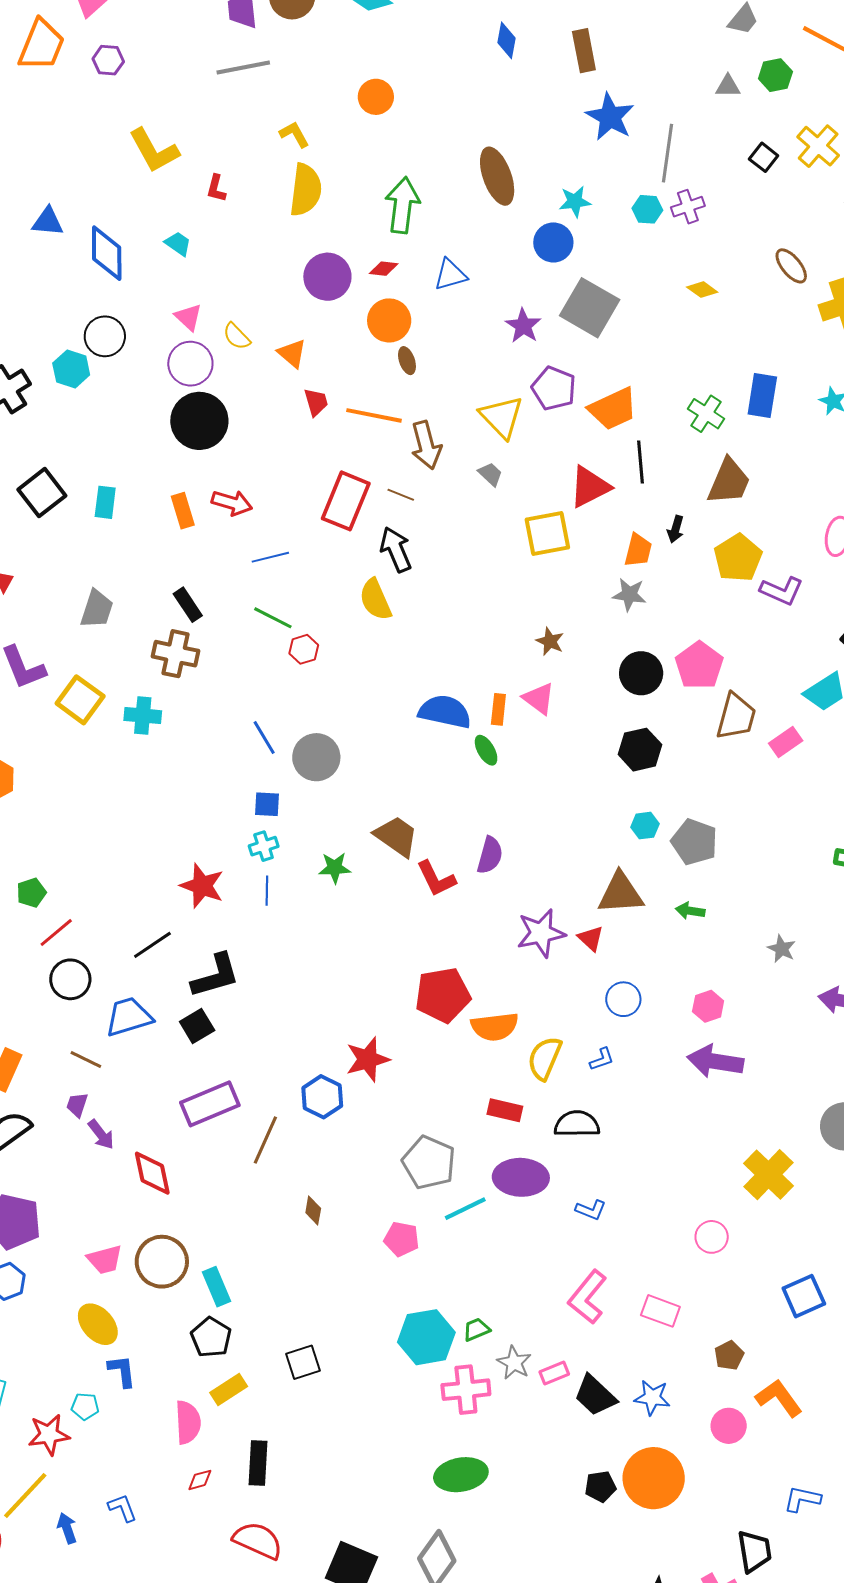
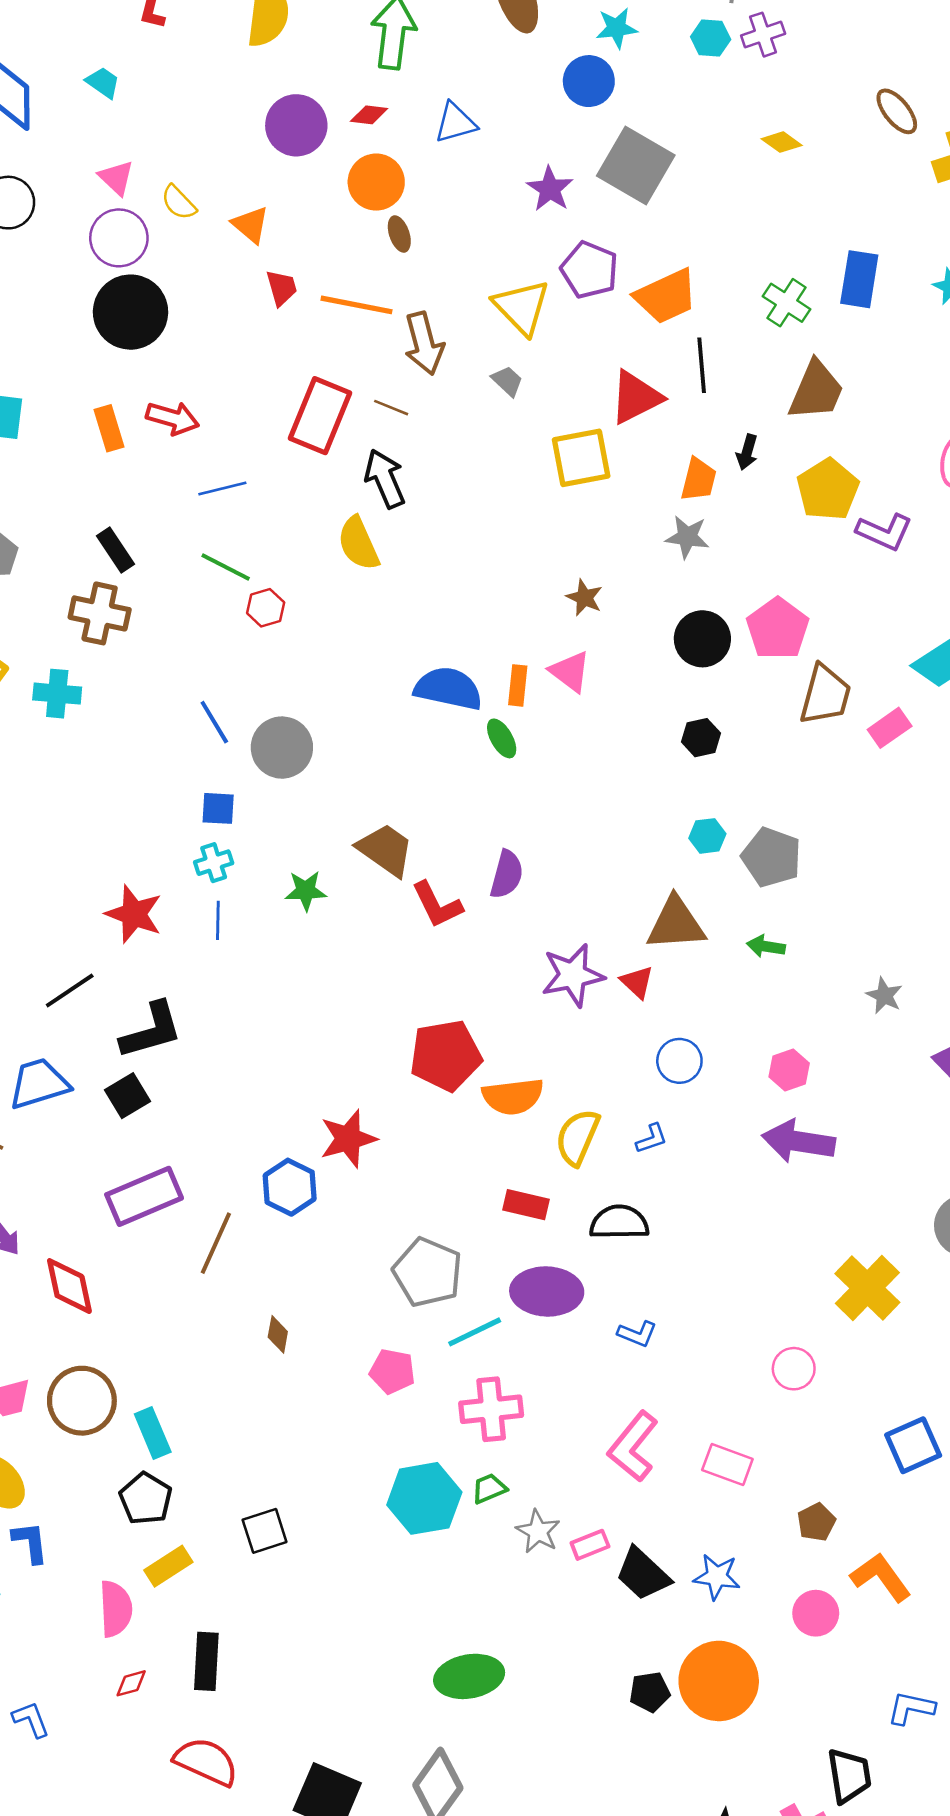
black hexagon: (640, 750) -> (701, 738), size x0.7
pink cross: (466, 1390) -> (491, 1409), moved

